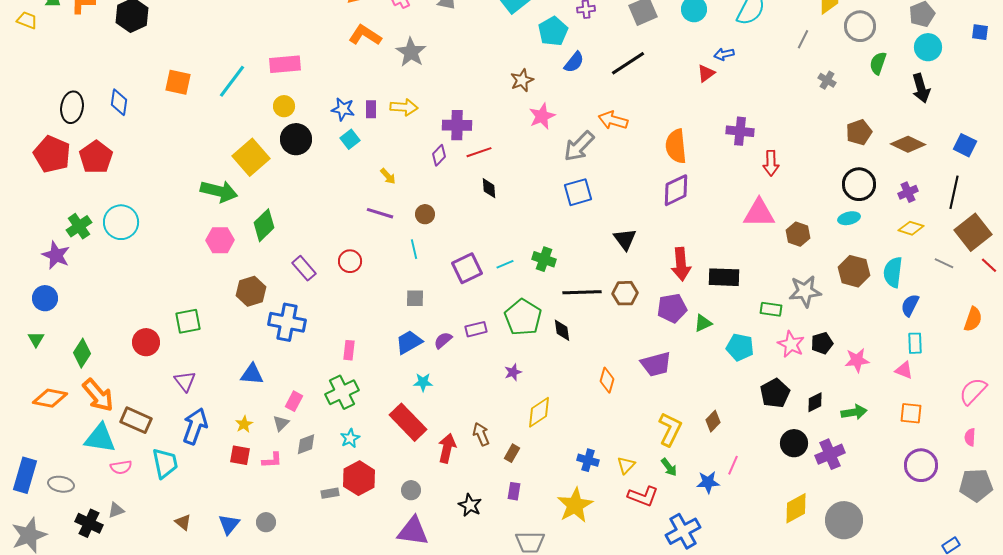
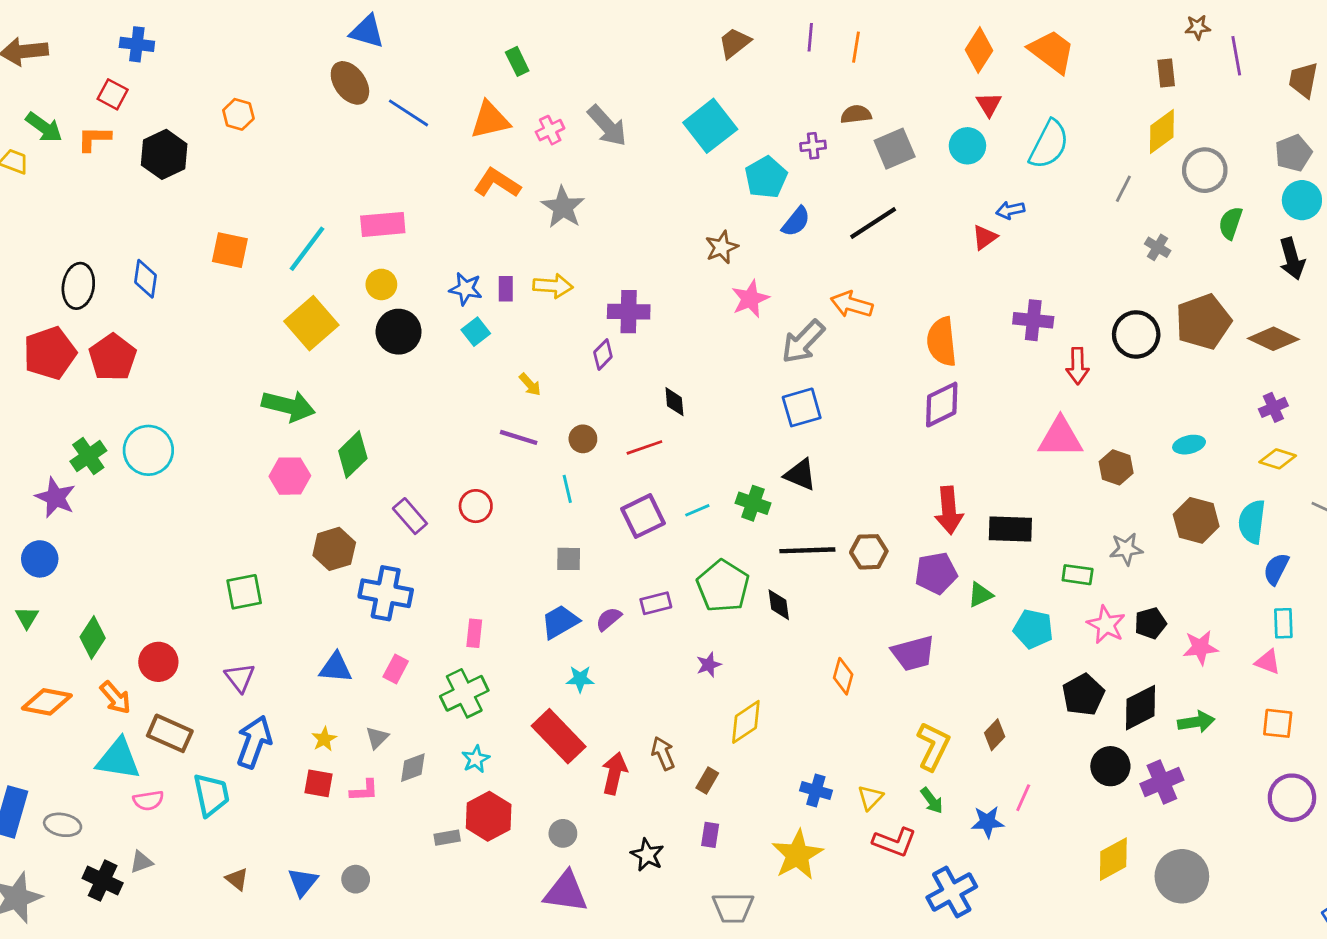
brown pentagon: (859, 132) -> (1203, 322), size x1.5
red line: (479, 152) -> (644, 447), moved
red pentagon: (52, 154) -> (50, 353), turned 30
yellow square: (251, 157) -> (311, 323), moved
black circle: (859, 184) -> (1136, 334), moved
black triangle: (625, 239) -> (800, 475), moved, turned -30
gray star: (805, 291) -> (1126, 549), size x0.7
red circle: (146, 342) -> (158, 662), moved
orange arrow: (98, 395) -> (115, 698), size x0.7
pink rectangle: (294, 401) -> (396, 669), moved
black diamond: (815, 402) -> (1140, 708), size x1.6

